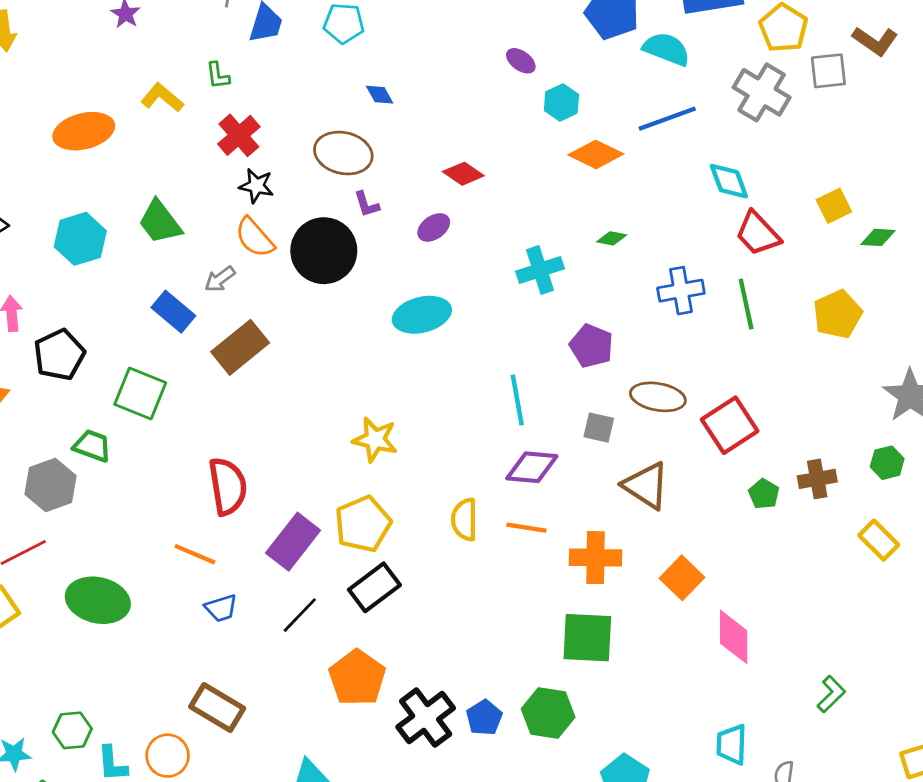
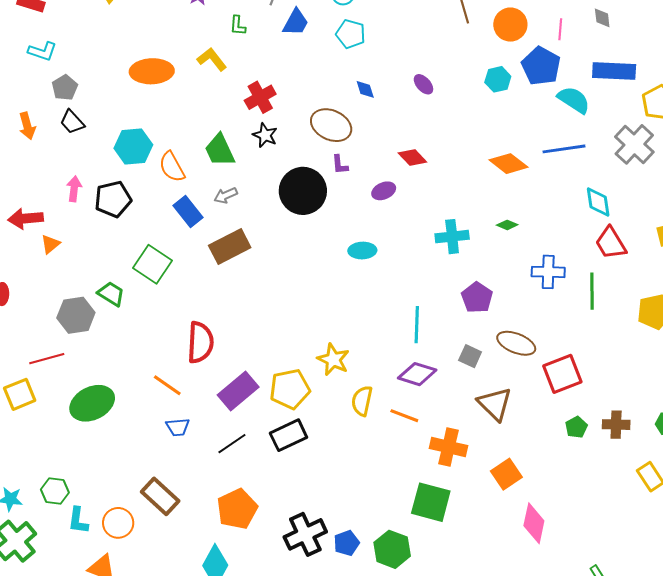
purple ellipse: (521, 61) -> (423, 84), moved
green L-shape: (218, 76) -> (238, 26), moved
cyan hexagon: (561, 103) -> (498, 79), moved
green trapezoid: (160, 222) -> (220, 150), moved
orange semicircle: (255, 237) -> (172, 167), moved
cyan ellipse: (422, 315) -> (362, 251), size x0.7
black pentagon: (59, 355) -> (113, 199), moved
yellow star: (375, 439) -> (333, 360), moved
green ellipse: (98, 600) -> (92, 403), turned -51
orange pentagon: (357, 678) -> (237, 509), moved

